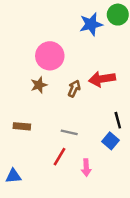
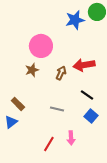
black line: (118, 120) -> (87, 95), moved, turned -40
brown rectangle: (22, 126) -> (18, 104), turned 40
red line: (59, 157) -> (49, 144), moved
blue triangle: (13, 176) -> (11, 122), moved, turned -32

